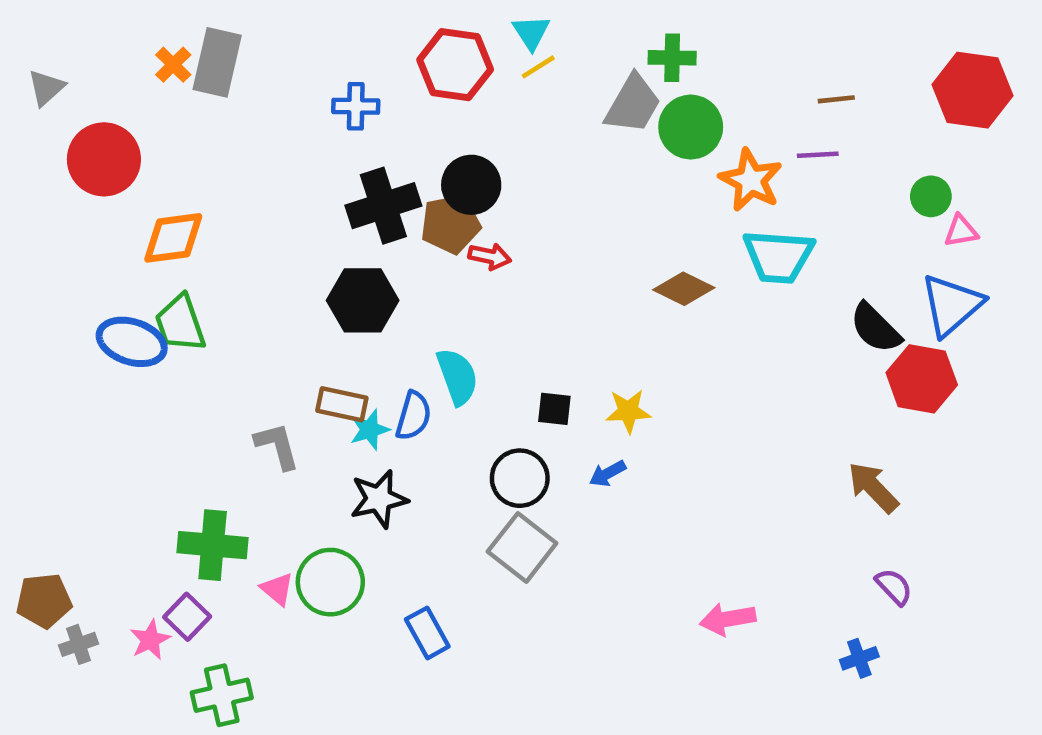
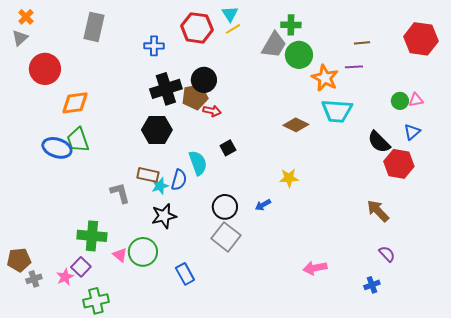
orange cross: (173, 65) -> (26, 17), moved
green circle: (931, 196) -> (400, 101), moved
blue triangle: (952, 305) -> (412, 132), size x0.6
black square: (554, 409) -> (228, 148), moved, turned -35
yellow star: (628, 411) -> (289, 178), moved

